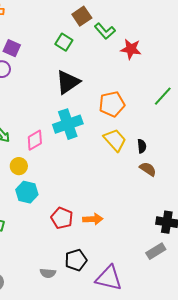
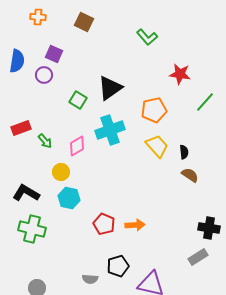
brown square: (82, 16) -> (84, 22), moved, turned -30
green square: (64, 42) -> (78, 100), moved
red star: (131, 49) -> (180, 74), moved

